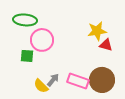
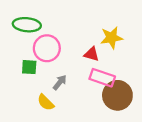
red triangle: (106, 45) -> (92, 54), moved
gray arrow: (53, 80) -> (60, 82), moved
pink rectangle: (78, 81) -> (102, 78), moved

